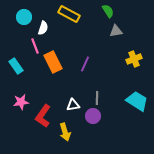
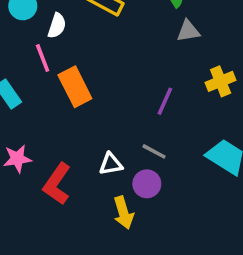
purple line: (85, 64) -> (165, 101), moved
gray line: (97, 98) -> (154, 151), turned -64
yellow arrow: (65, 132) -> (123, 213), moved

